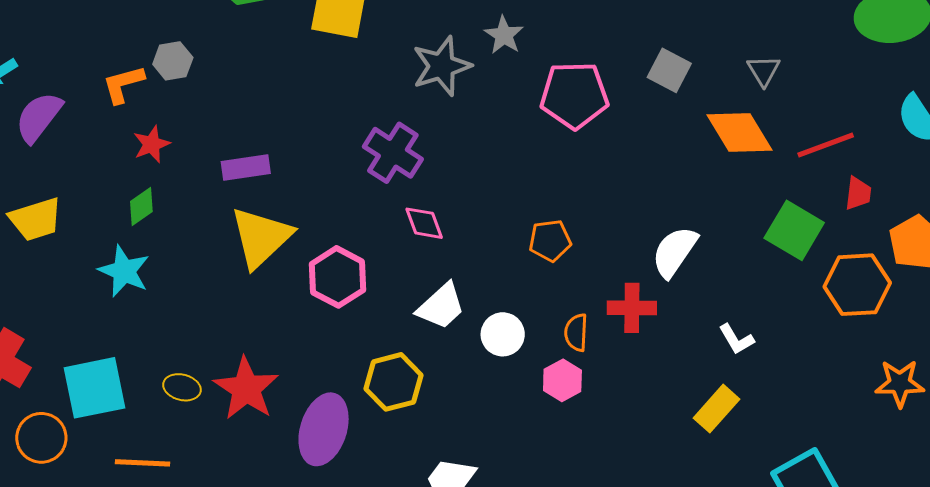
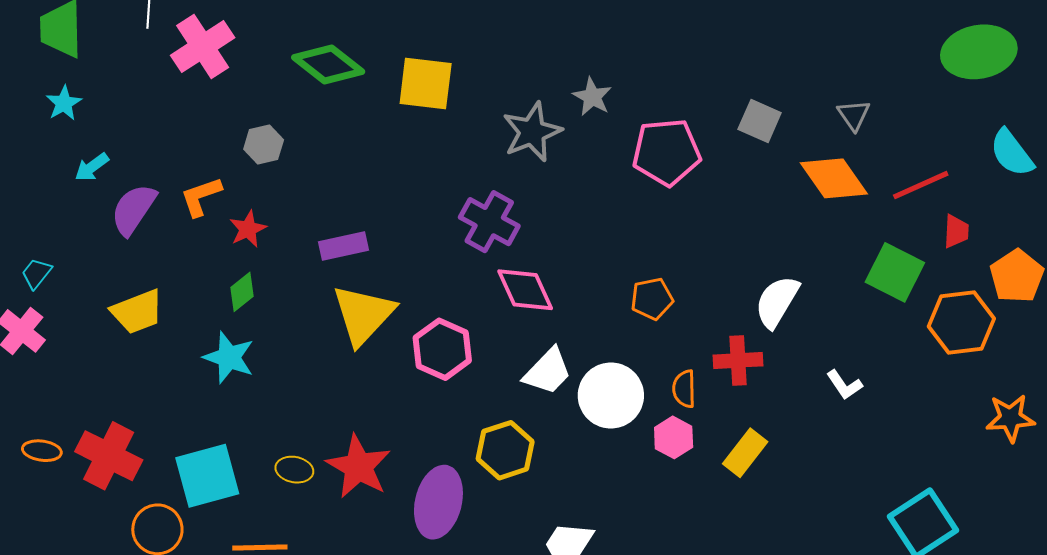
orange L-shape: (123, 84) -> (201, 197), moved
pink diamond: (424, 223) -> (525, 290), size x1.4
white circle: (503, 334) -> (611, 395), size x1.5
yellow rectangle: (716, 409) -> (745, 453), moved

